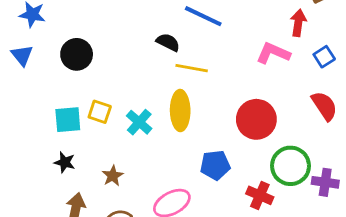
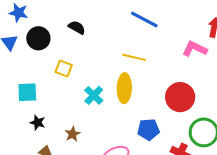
black semicircle: (168, 42) -> (77, 27), moved
black circle: (77, 54) -> (38, 38), moved
yellow square: (100, 112) -> (64, 69), moved
cyan square: (68, 120) -> (27, 92), moved

